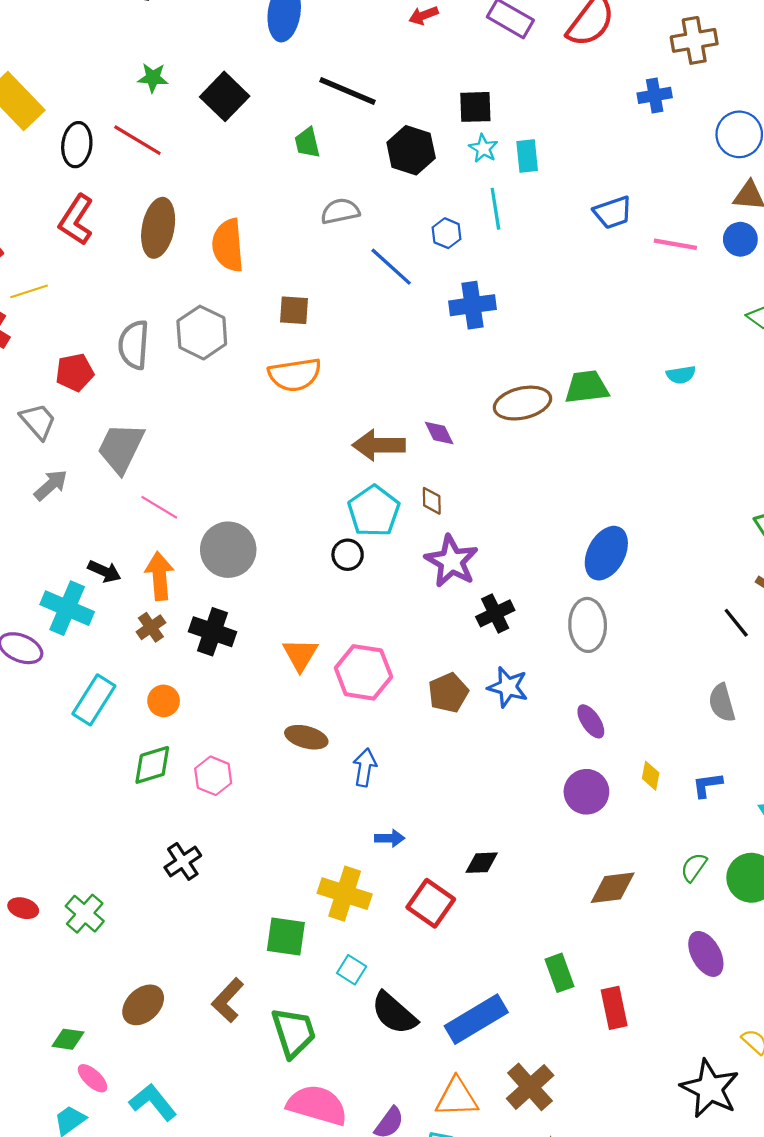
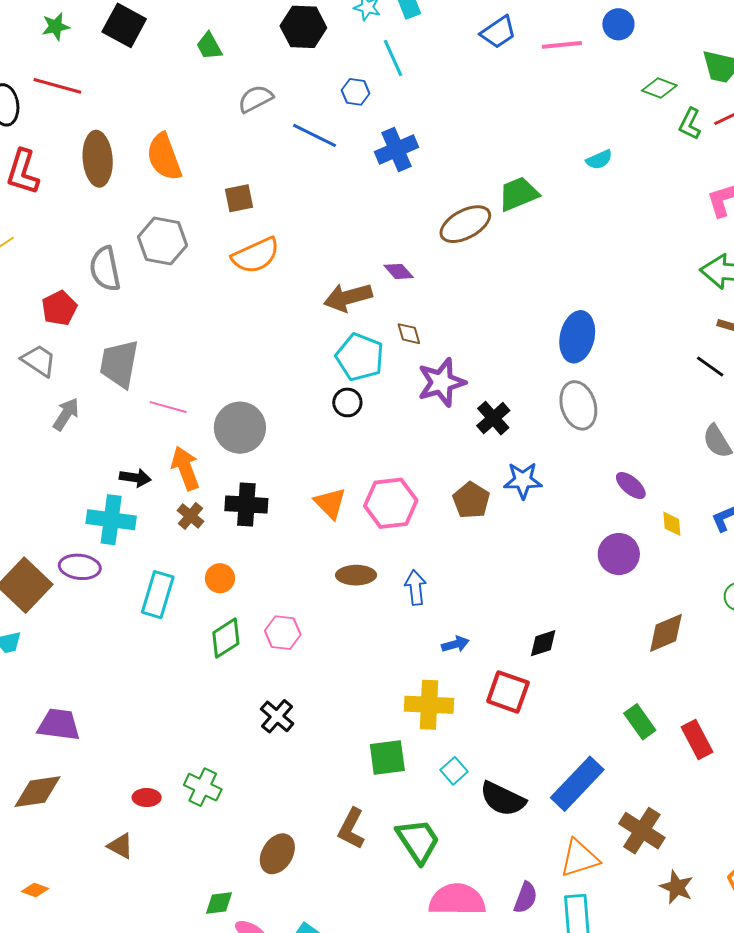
purple star: (452, 561) -> (441, 382), turned -30
purple ellipse: (591, 721) -> (631, 486), moved
cyan square: (352, 970) -> (454, 771), turned 32

